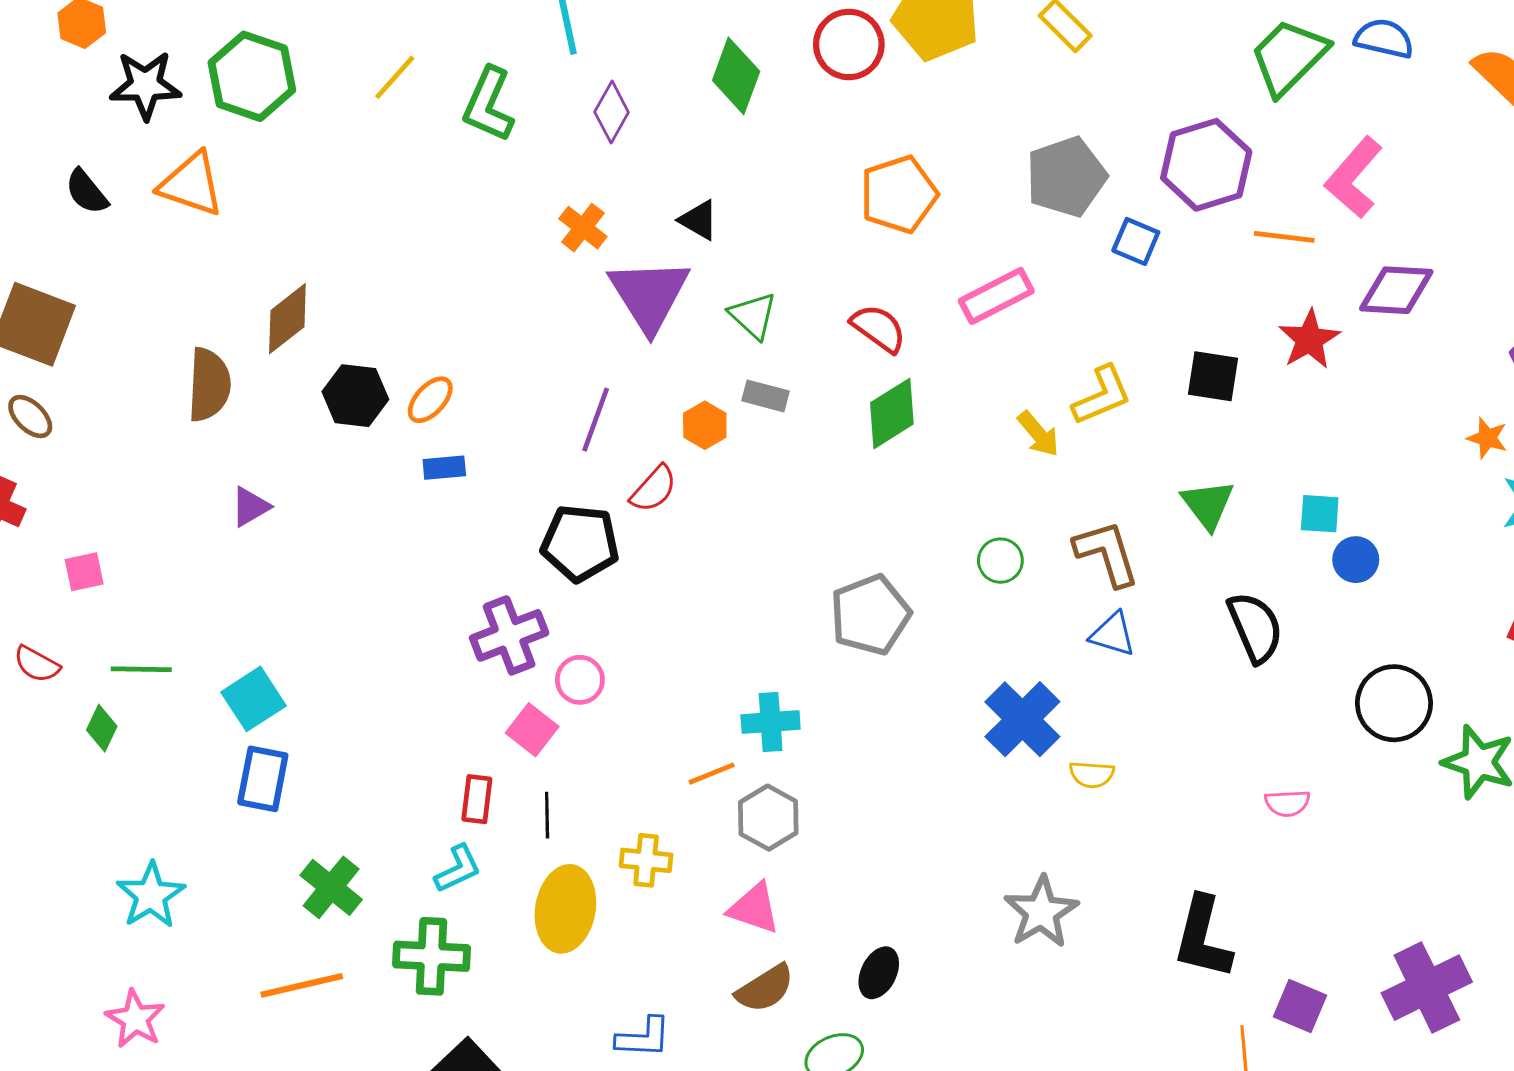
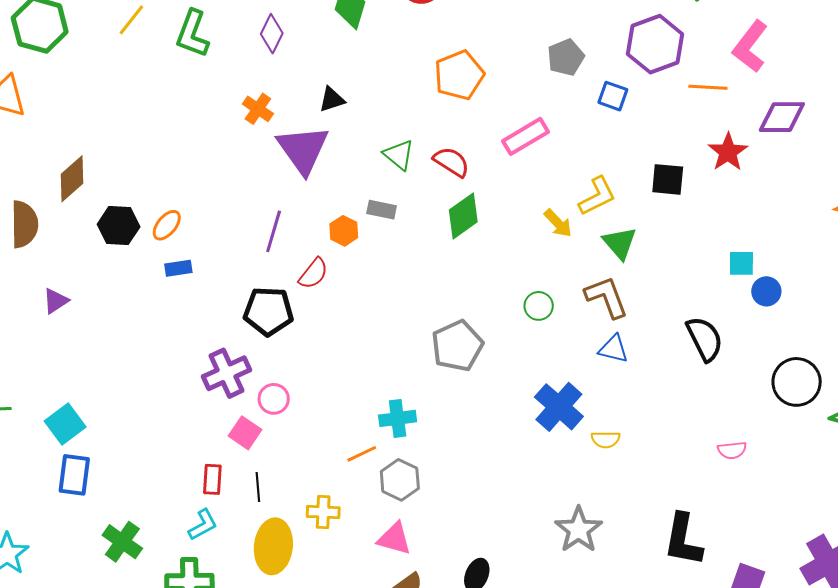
gray pentagon: (1066, 177) -> (566, 57), size x0.7
black triangle: (699, 220) -> (332, 99), turned -44
green triangle: (753, 316) -> (399, 155), moved
green triangle: (1208, 504) -> (620, 243), moved

